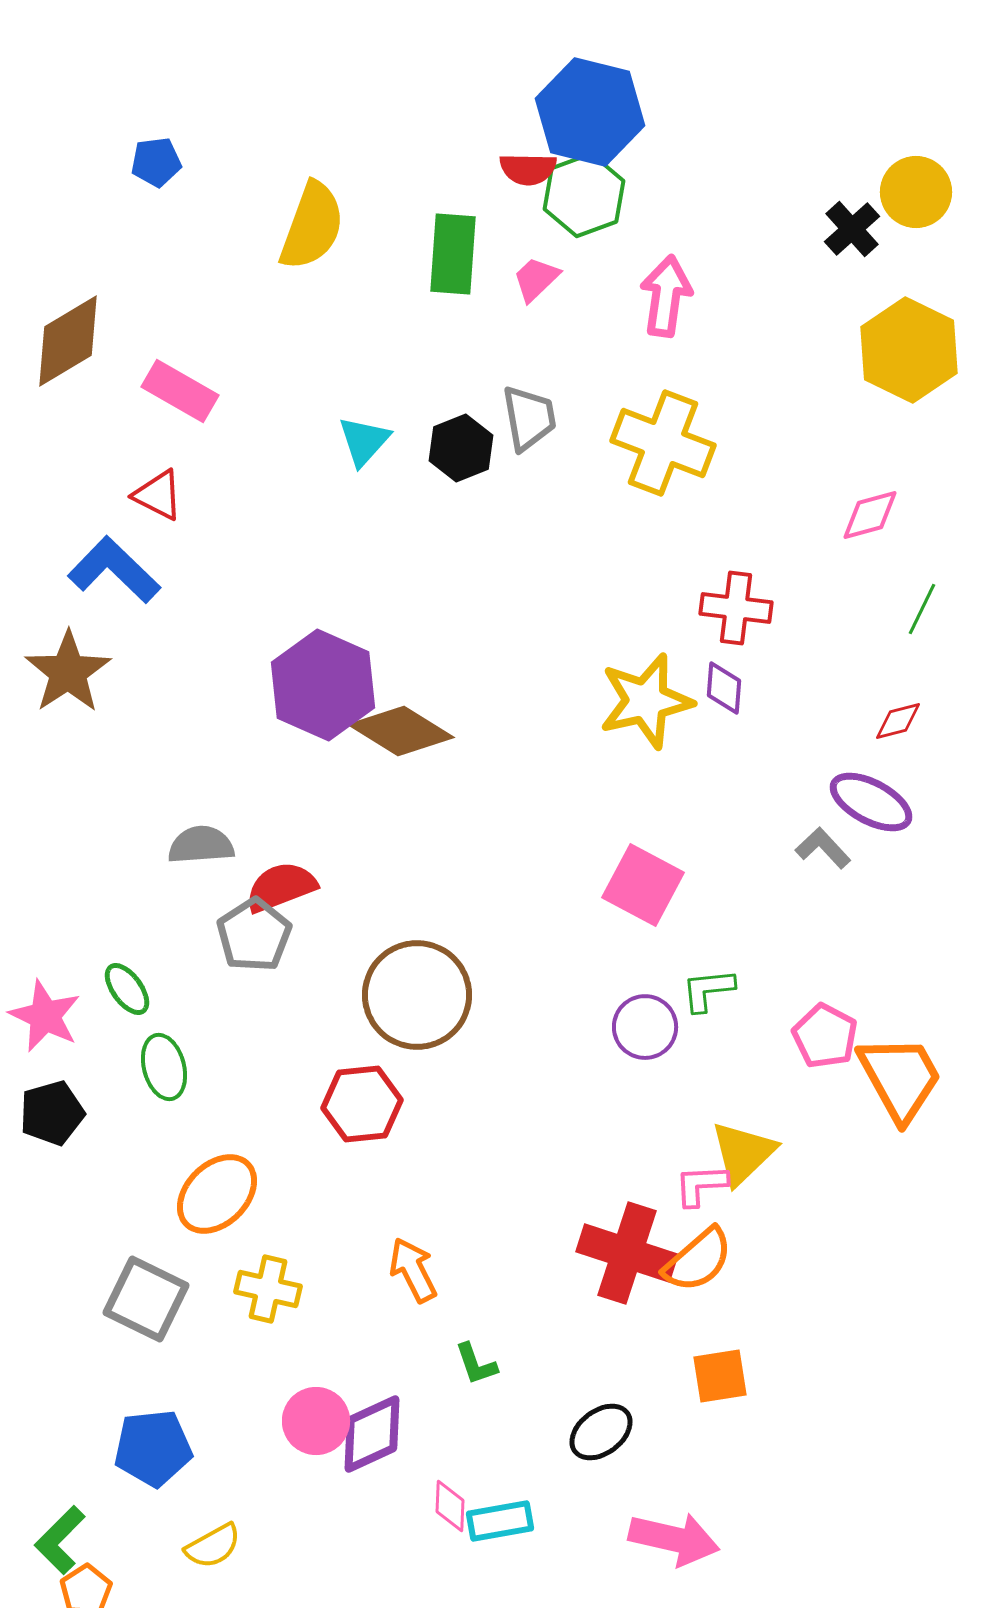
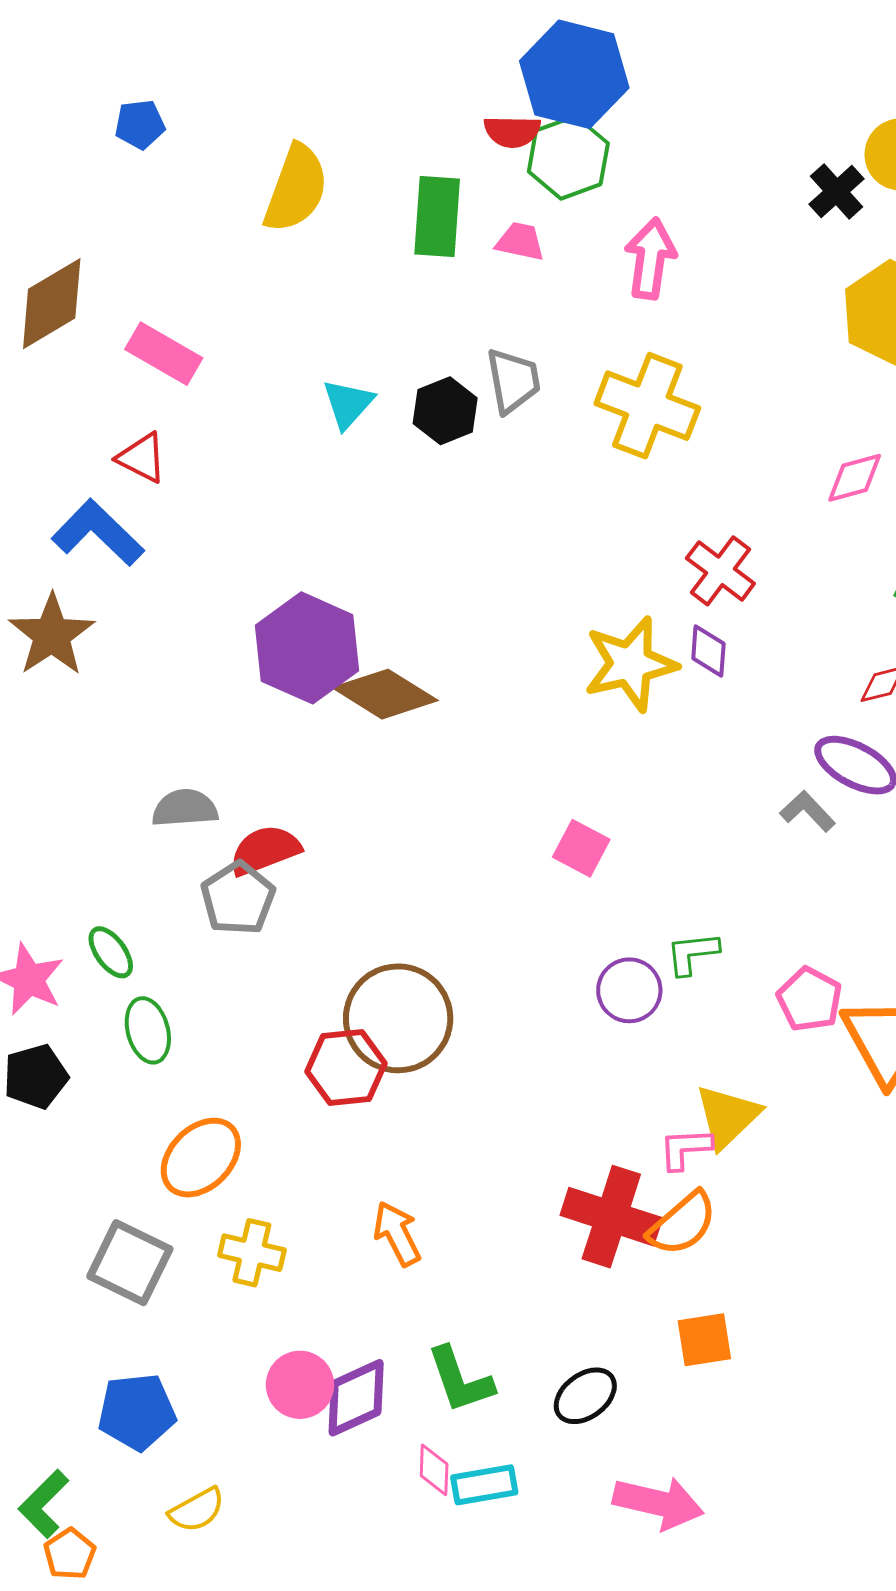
pink trapezoid: (536, 279) -> (520, 242), turned 56
red cross: (736, 608) -> (720, 571), turned 30
pink square: (643, 885) -> (581, 848), moved, size x0.7
brown circle: (417, 995) -> (398, 1018), moved
green L-shape: (476, 1364) -> (460, 1380), moved, size x1.6

